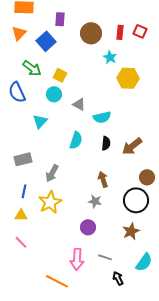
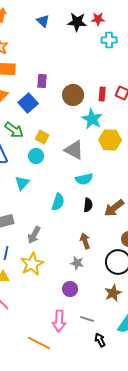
cyan star: (110, 57) -> (92, 119), size x1.5
gray triangle: (79, 104) -> (74, 150), moved, size x1.5

